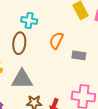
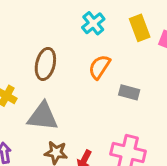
cyan cross: (29, 21) -> (93, 23), moved, turned 35

